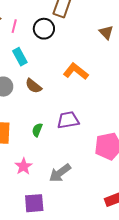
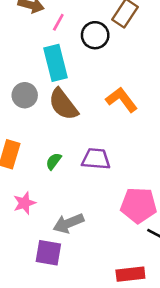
cyan rectangle: (20, 57) -> (56, 63), size x1.5
brown semicircle: (33, 86) -> (63, 104), size x1.5
purple square: (34, 203) -> (48, 253), moved

